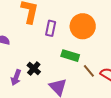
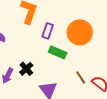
green rectangle: (70, 56) -> (58, 52), moved

